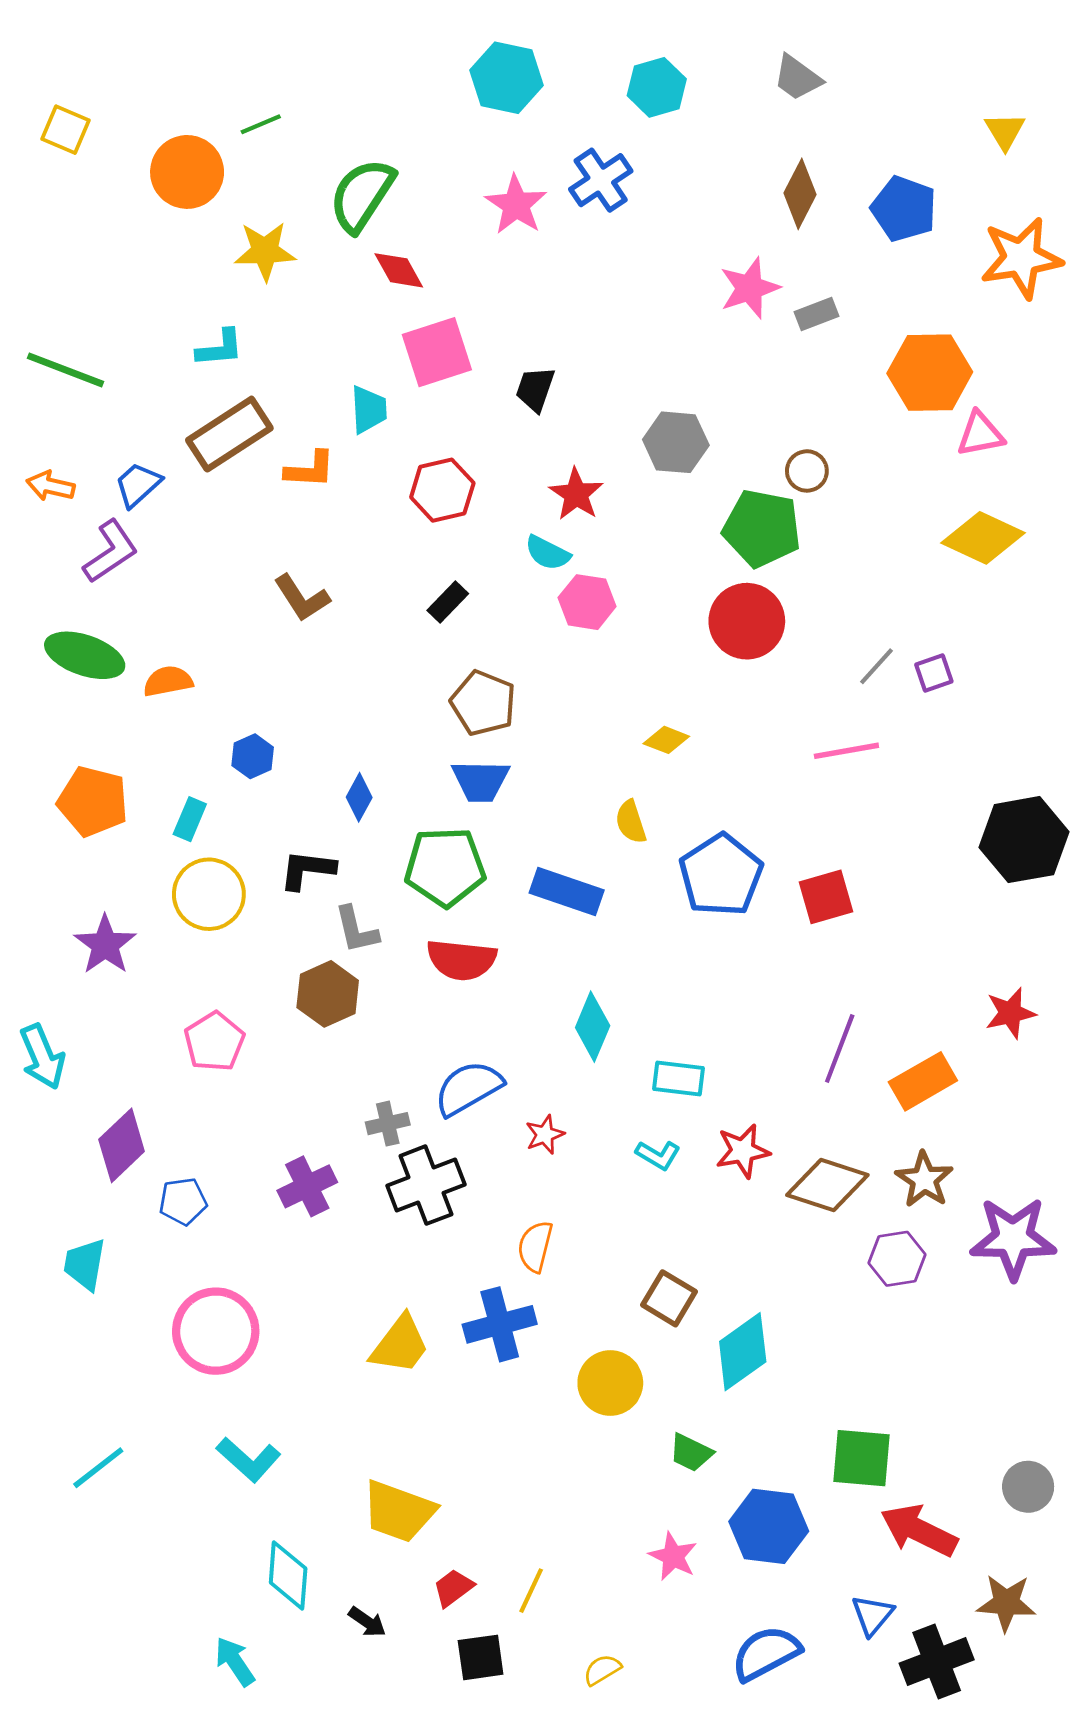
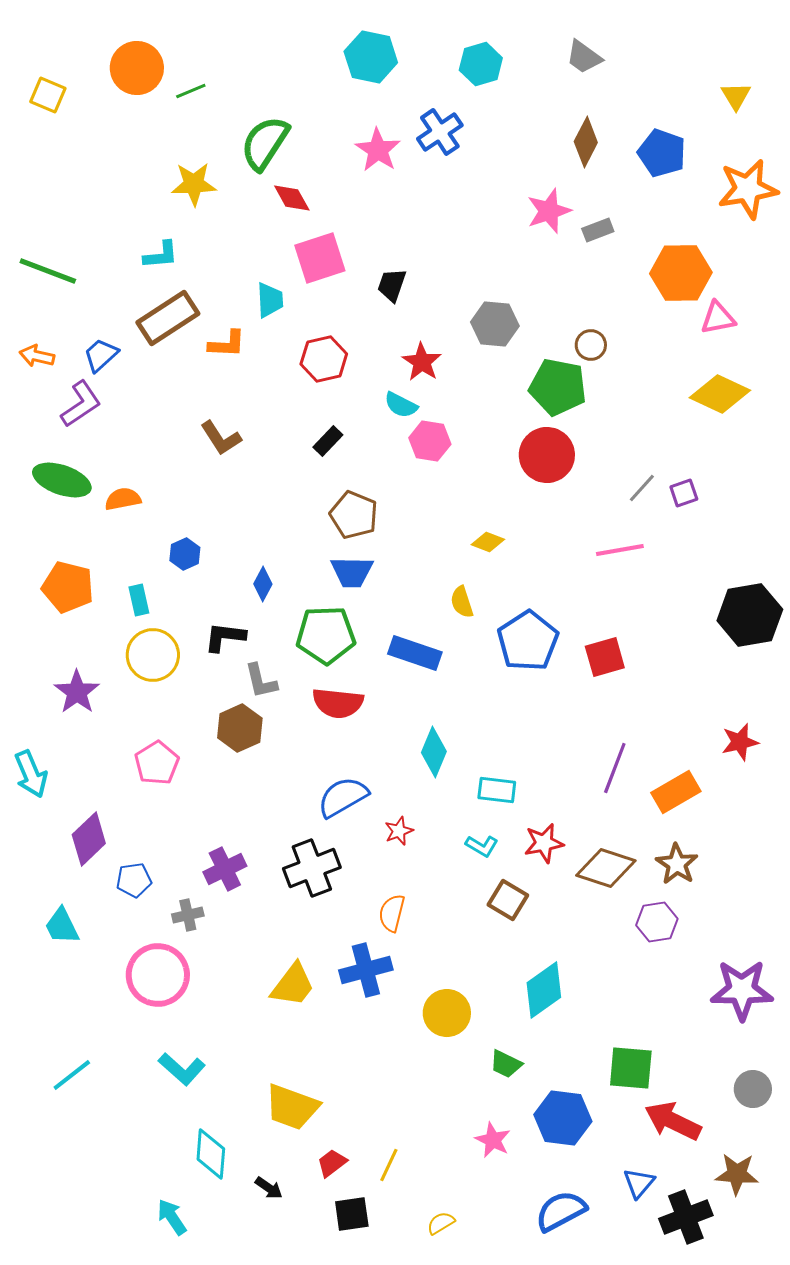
orange circle: (187, 172) -> (137, 68), moved
cyan rectangle: (190, 819) -> (139, 600), turned -36
gray cross: (388, 1124) -> (188, 915), moved
purple star: (1013, 1238) -> (742, 990), moved
cyan trapezoid: (85, 1264) -> (62, 926), turned -36
brown square: (669, 1298) -> (508, 900), moved

